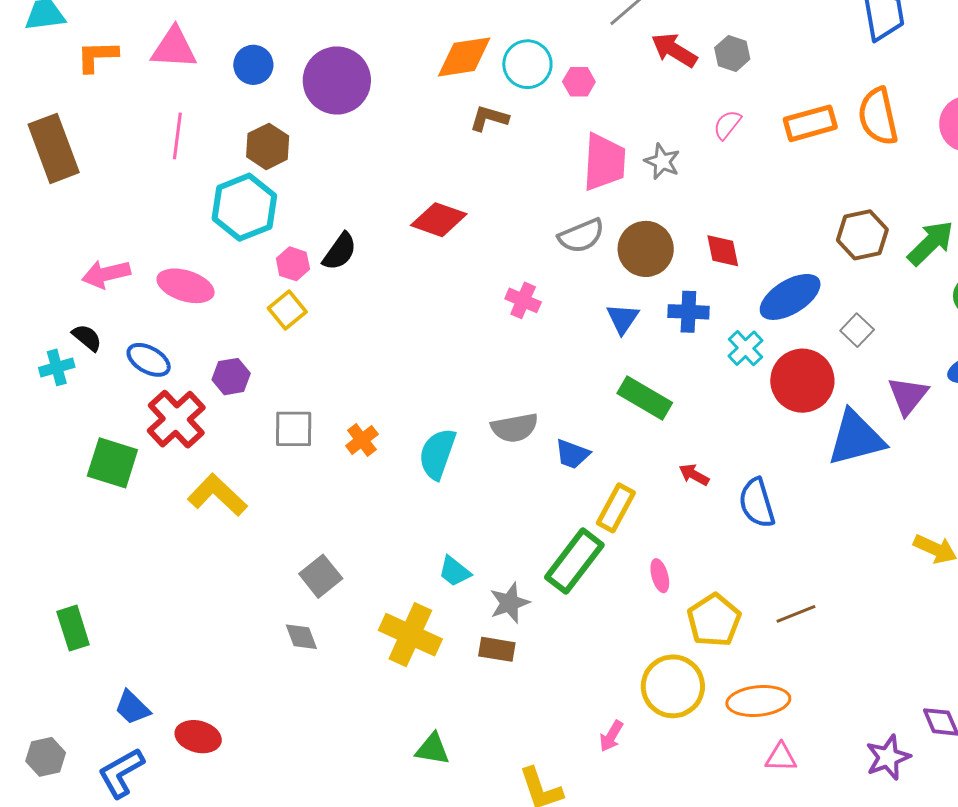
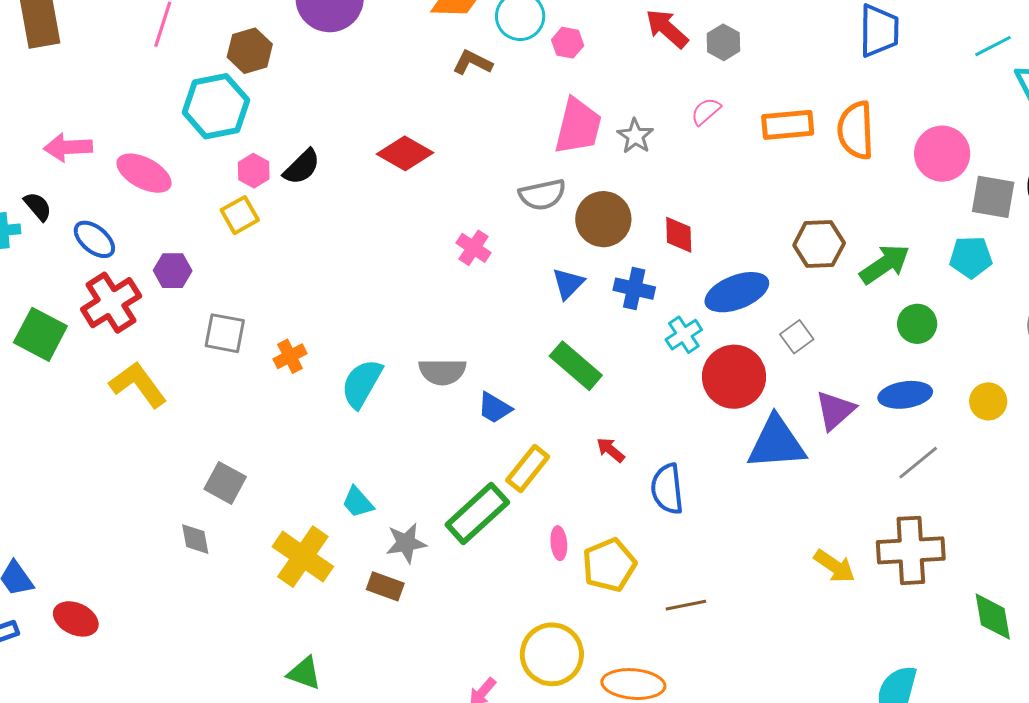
gray square: (321, 576) -> (225, 483), turned -33
yellow pentagon: (714, 620) -> (609, 565), moved

